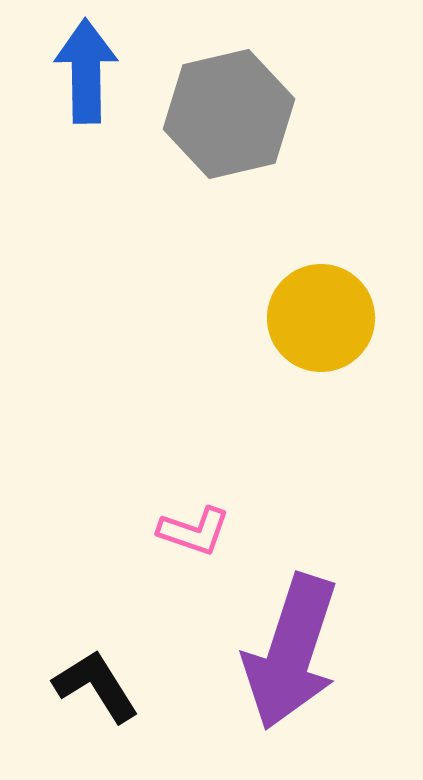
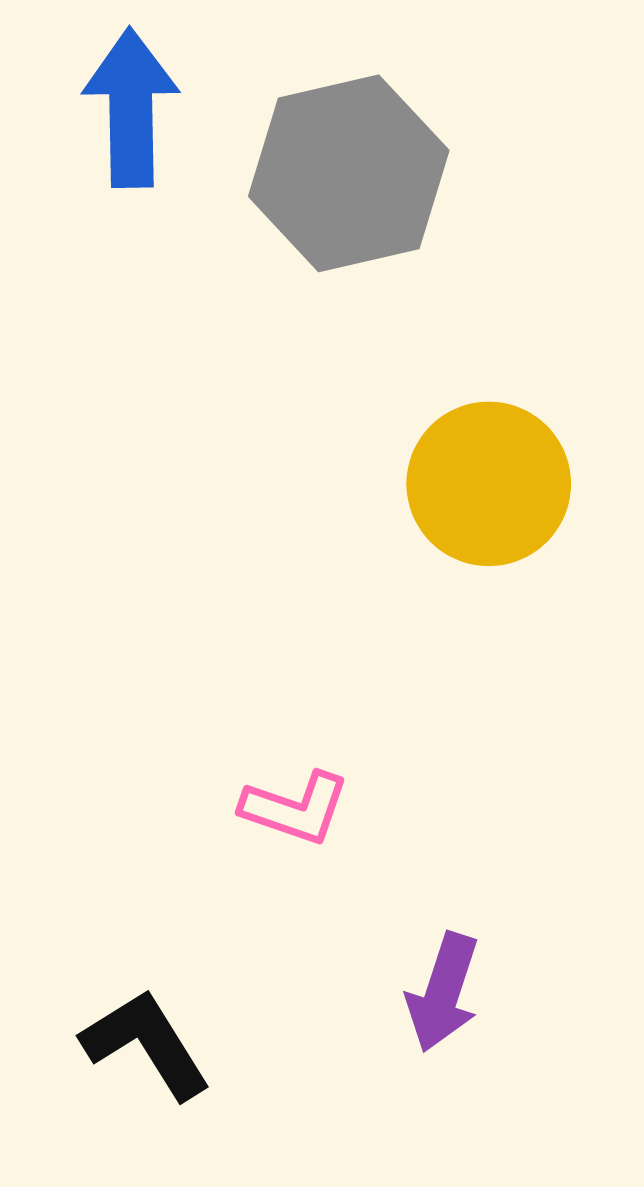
purple arrow: (291, 652) -> (443, 992), size x0.5

